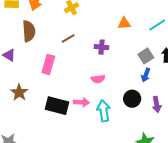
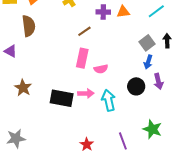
brown line: (68, 38) -> (84, 31), moved
purple cross: (102, 47) -> (103, 12), moved
pink rectangle: (48, 64) -> (82, 58), moved
purple arrow: (157, 104) -> (158, 81), moved

